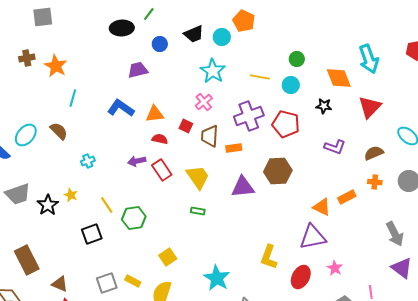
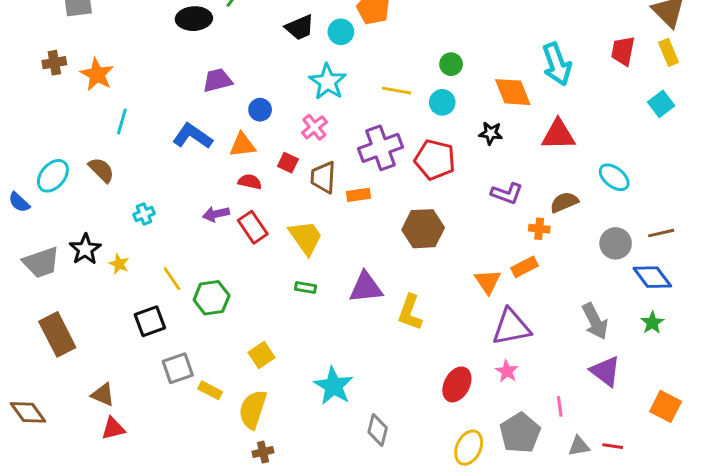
blue circle: (160, 44) -> (260, 110), moved
red triangle: (370, 107) -> (558, 135), turned 45
orange cross: (375, 182) -> (539, 229), moved
purple triangle: (243, 187) -> (366, 287), moved
black star: (48, 205) -> (85, 249), moved
orange triangle: (322, 207) -> (488, 282), turned 30
purple triangle: (313, 237) -> (511, 327), moved
yellow L-shape: (269, 257) -> (410, 312), moved
brown rectangle: (27, 260) -> (57, 334), moved
gray square: (107, 283) -> (178, 368), moved

